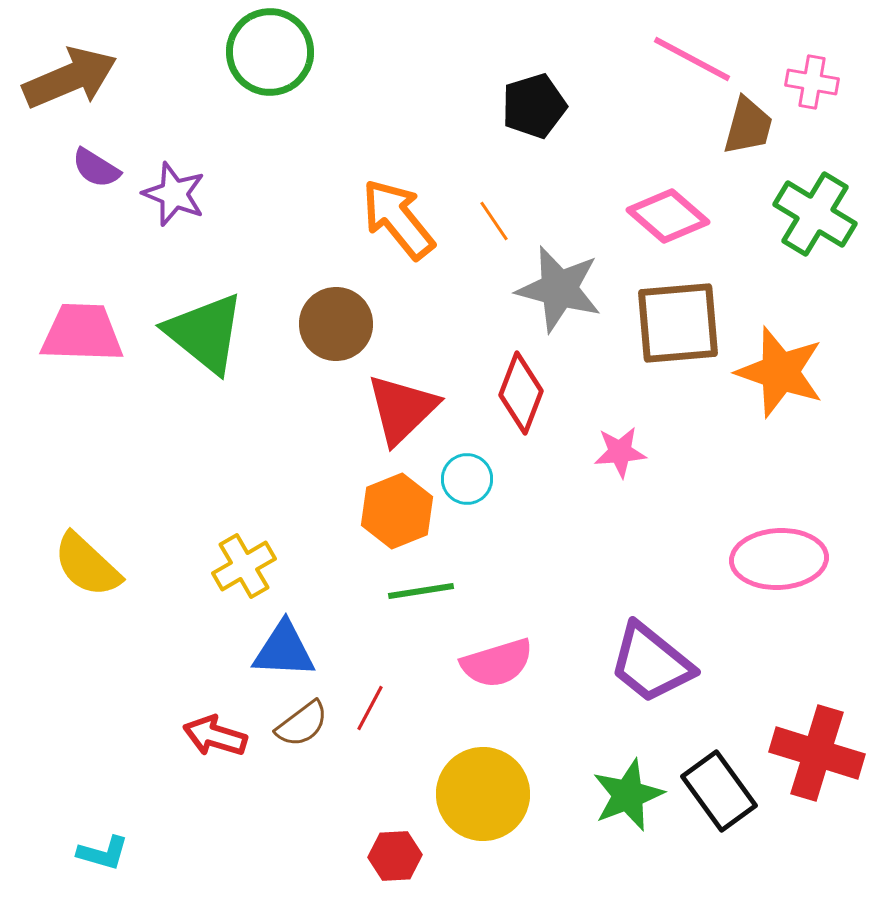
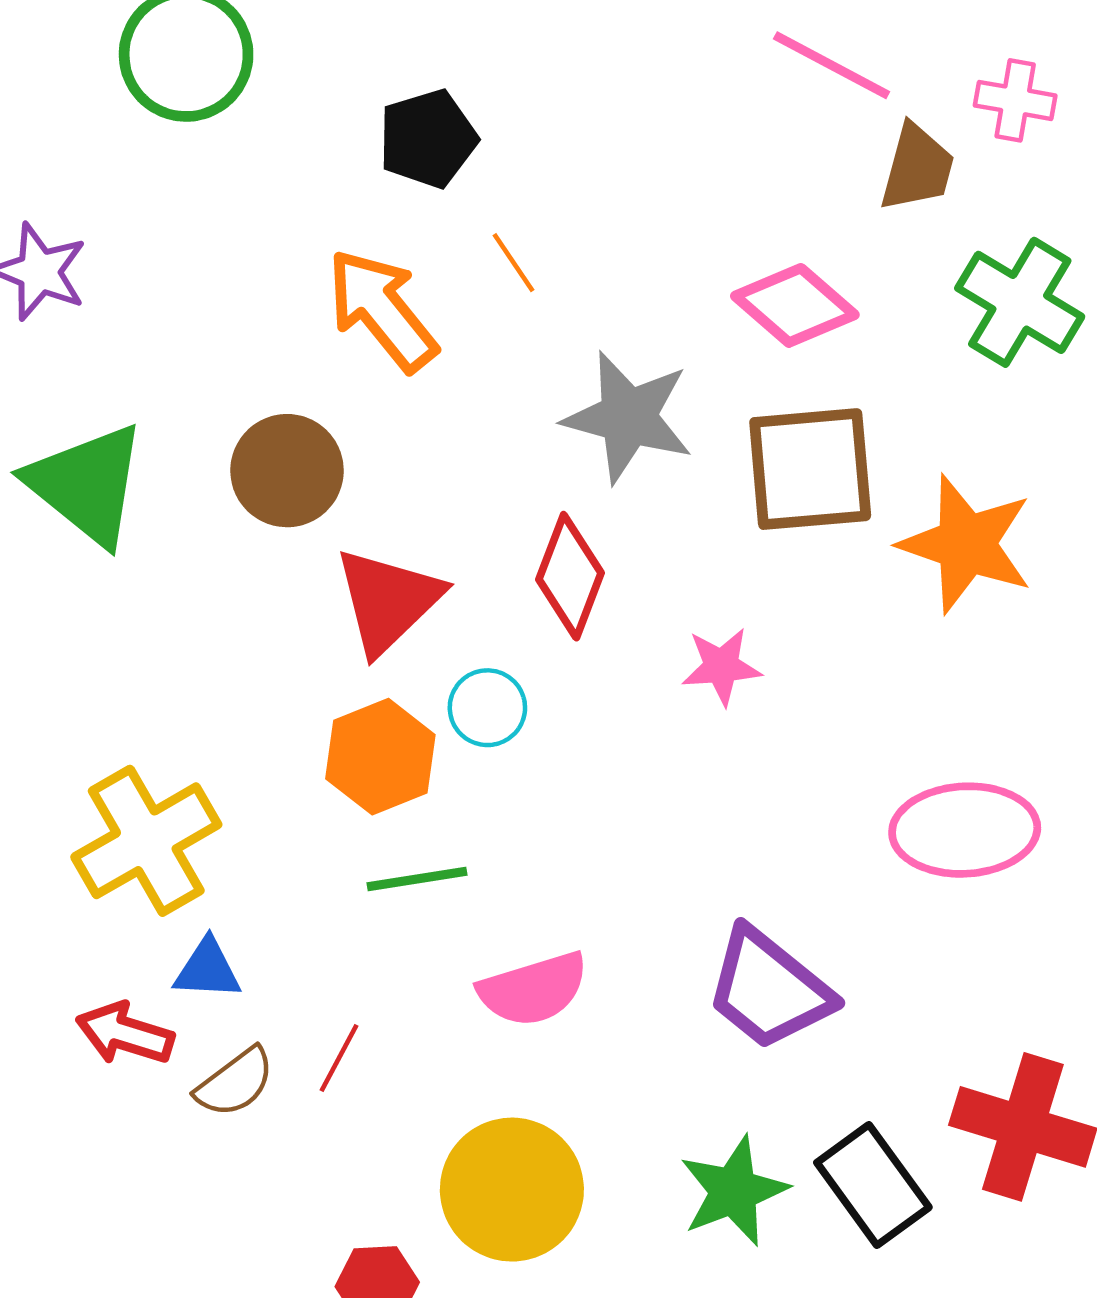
black pentagon: (534, 106) -> (428, 139), moved
orange line: (494, 221) -> (513, 263), moved
yellow cross: (244, 566) -> (146, 841), size x1.5
blue triangle: (284, 650) -> (207, 969), size x0.7
red arrow: (215, 736) -> (125, 1034), moved

